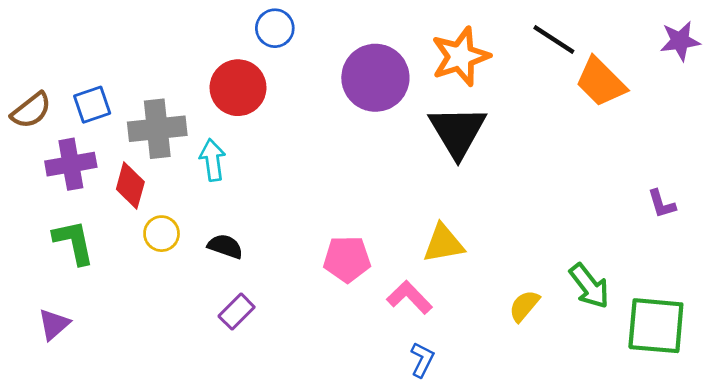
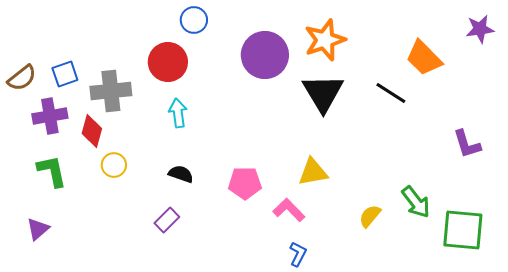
black line: (554, 39) -> (391, 93), moved
cyan arrow: (213, 160) -> (178, 113), moved
purple L-shape: (662, 204) -> (467, 144), size x1.4
black semicircle: (225, 246) -> (181, 174), moved

